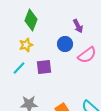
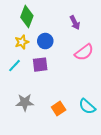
blue circle: (65, 44) -> (45, 41), moved

